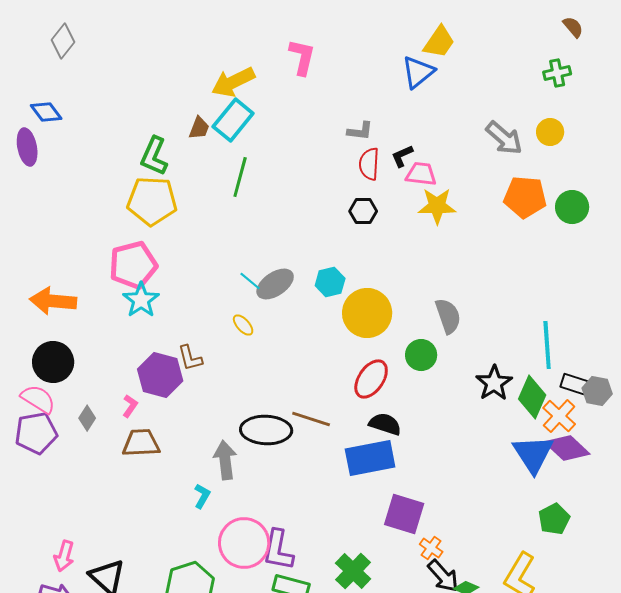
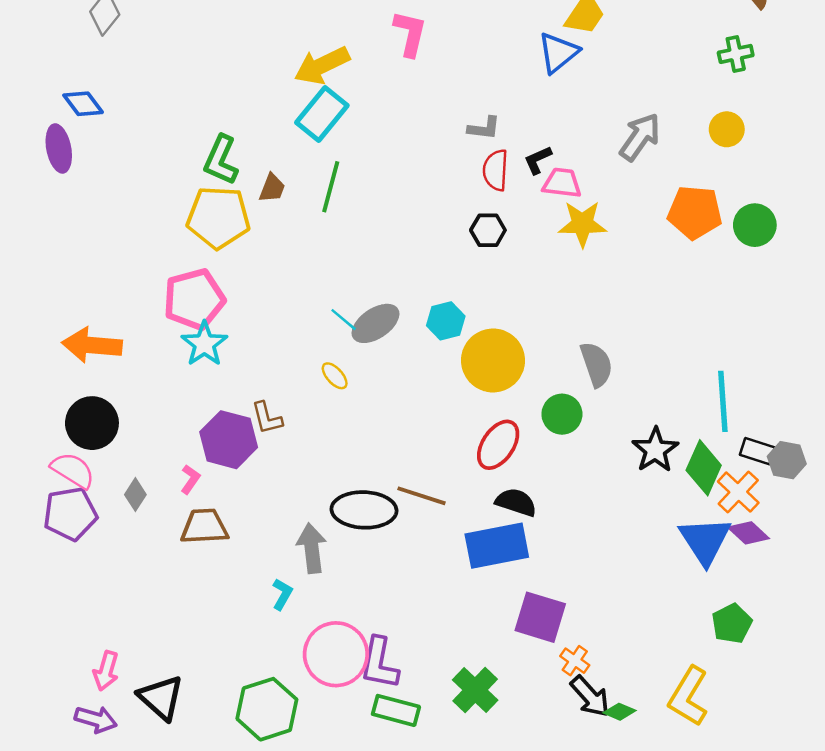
brown trapezoid: (199, 128) -> (272, 188), moved
gray arrow: (504, 138) -> (640, 137), moved, turned -96
purple diamond: (567, 448) -> (748, 533), size x0.7

